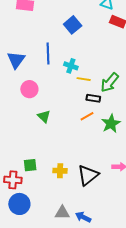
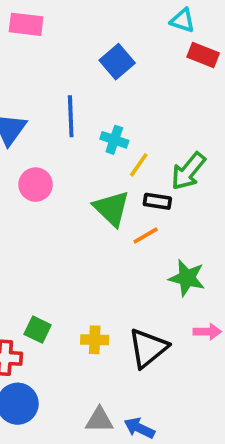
yellow line: (84, 79) -> (139, 165), turned -64
green triangle: (44, 116) -> (112, 208), moved, size x1.5
green star: (111, 124) -> (187, 278), moved, turned -30
green square: (30, 165) -> (38, 330), turned 32

